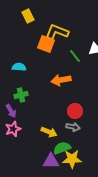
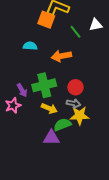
cyan semicircle: (19, 67) -> (30, 46), moved
green cross: (21, 95) -> (44, 85), moved, size x1.6
purple arrow: (11, 111) -> (22, 90), moved
yellow star: (72, 159) -> (80, 116), moved

